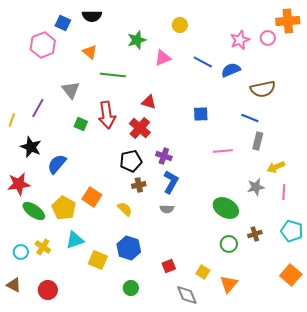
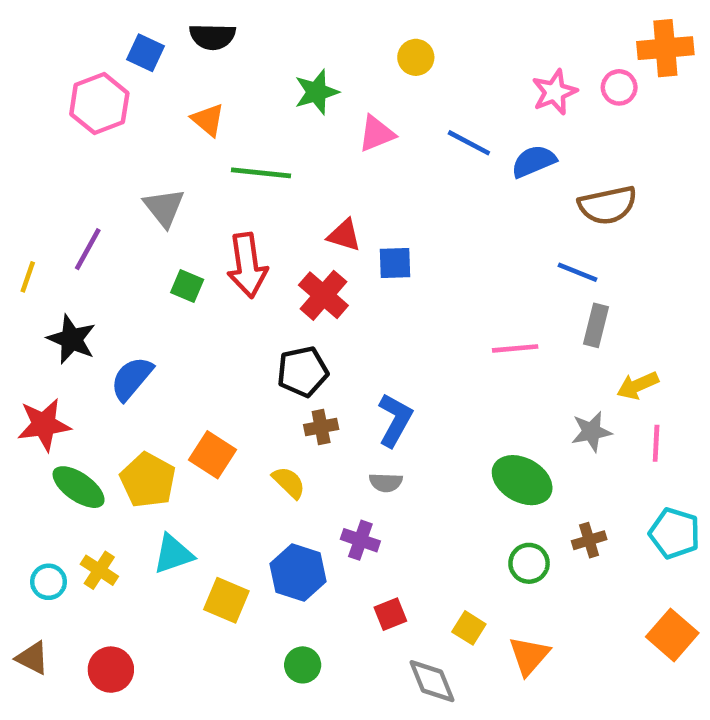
blue square: (201, 114) -> (395, 263), moved
purple cross: (164, 156) -> (360, 540), moved

